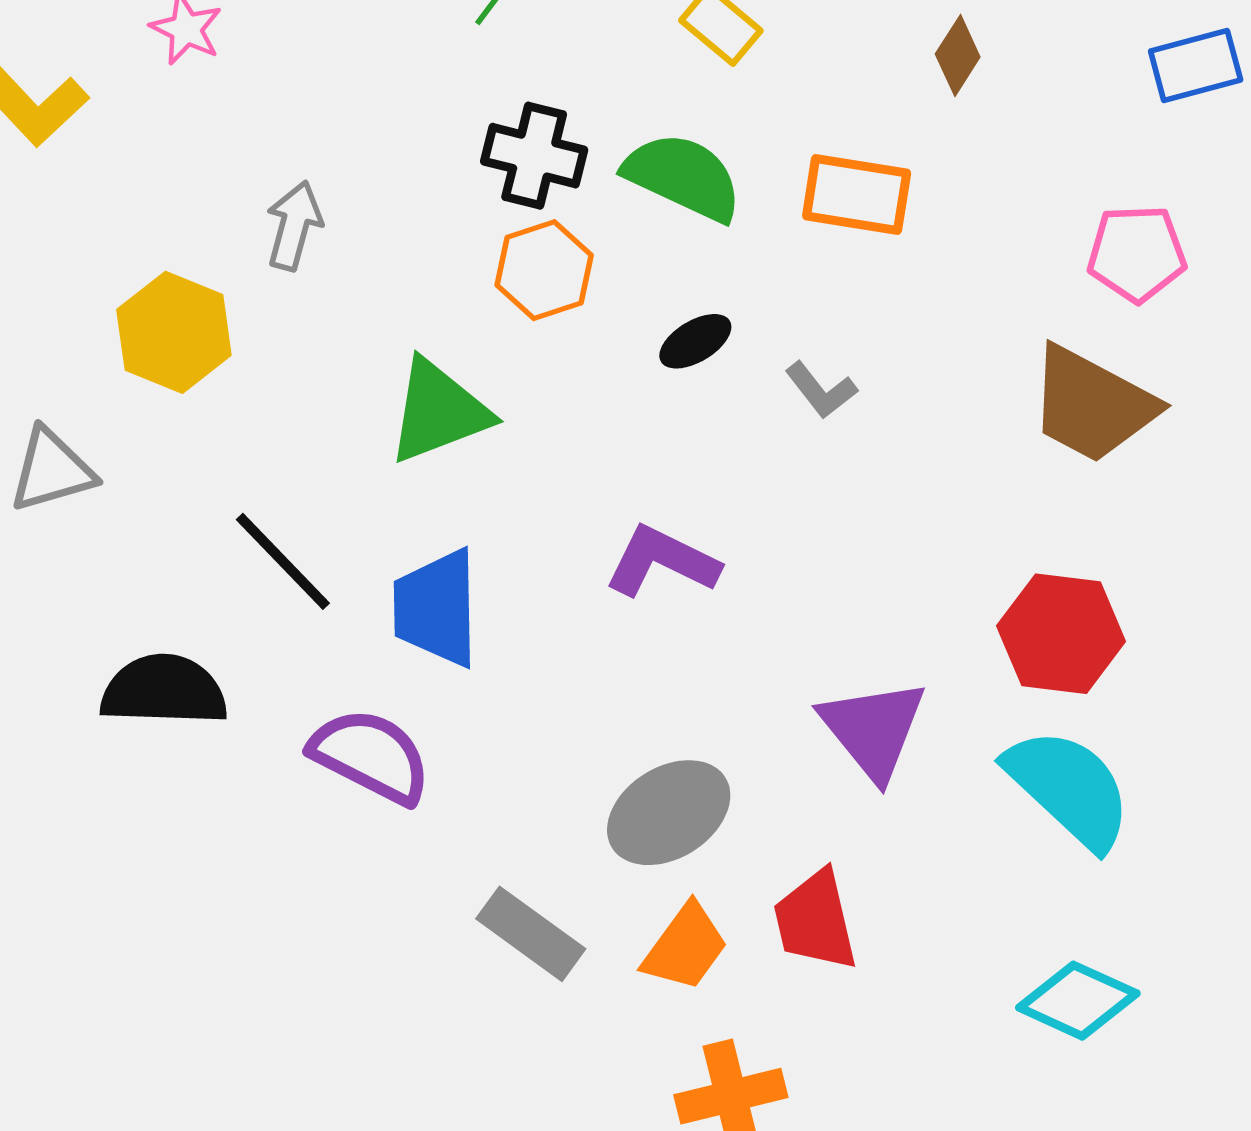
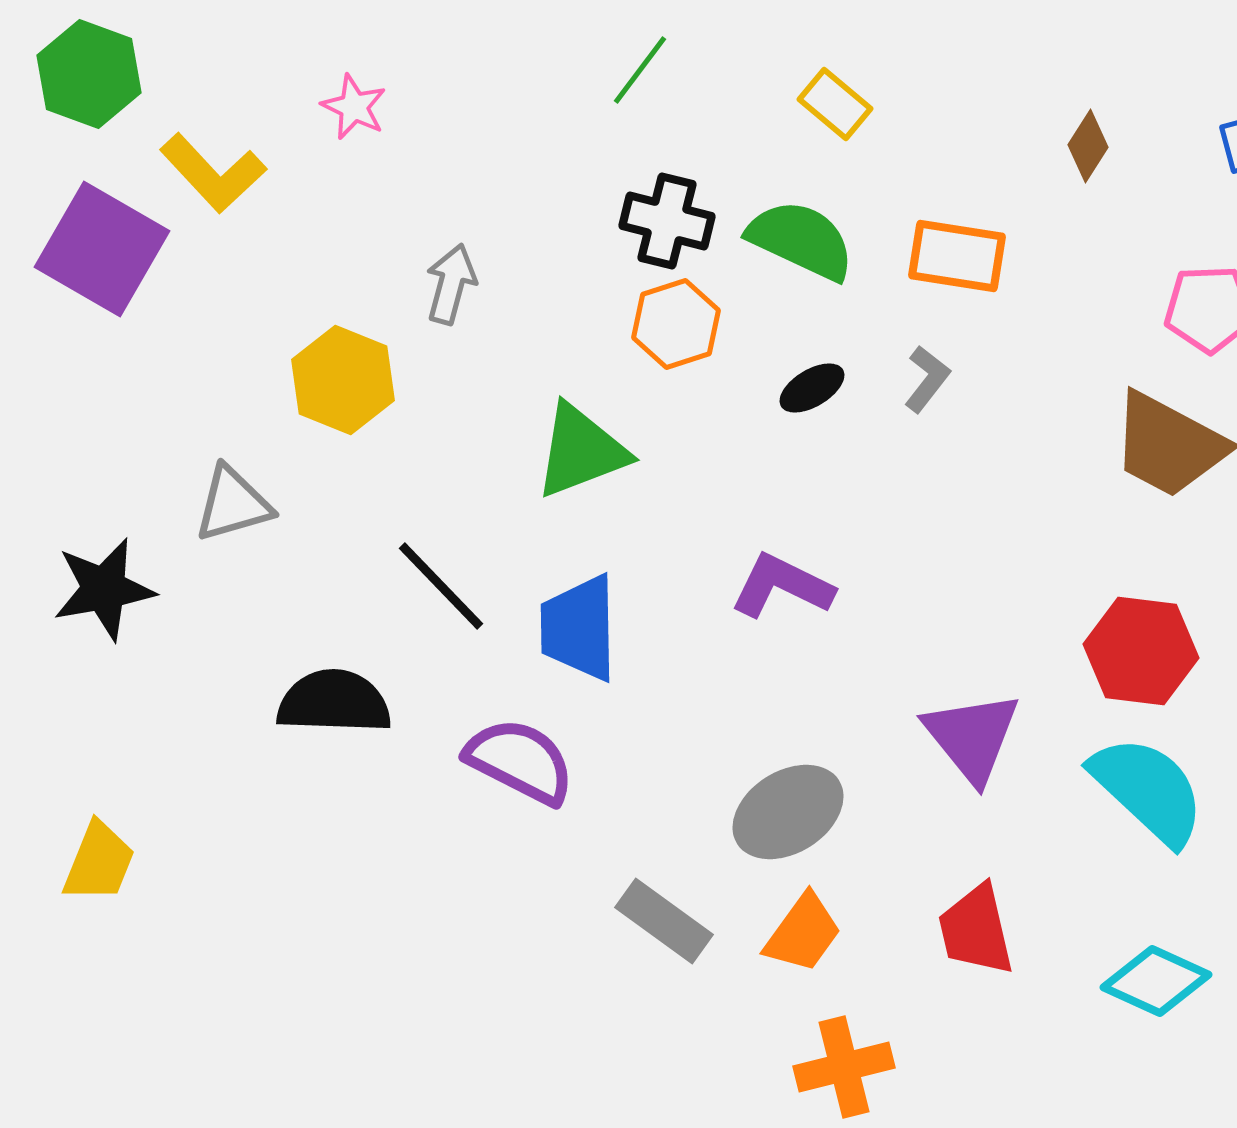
brown diamond: (958, 56) -> (1088, 146), moved
gray L-shape: (821, 390) -> (927, 379), moved, turned -104
red trapezoid: (815, 920) -> (976, 930), moved

